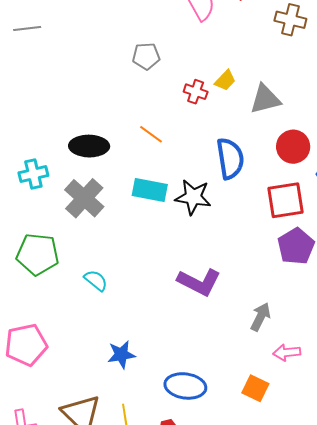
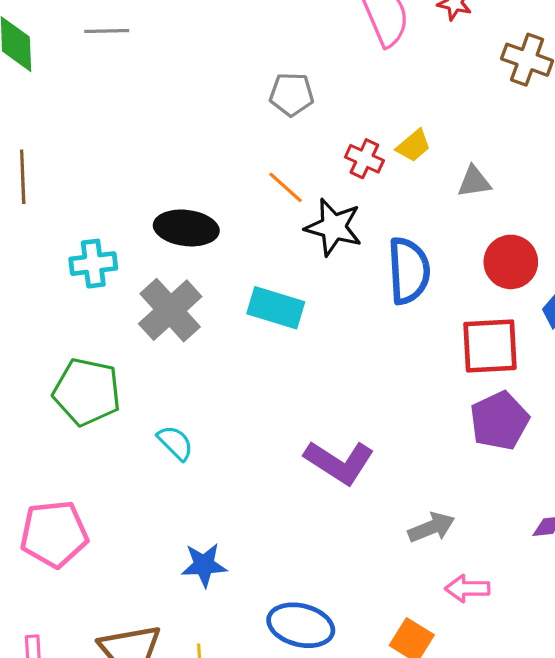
gray triangle: (265, 99) -> (474, 182), size x0.7
orange line: (151, 134) -> (286, 187), moved
black star: (193, 197) -> (333, 227), moved
gray arrow: (260, 317) -> (431, 527), turned 36

